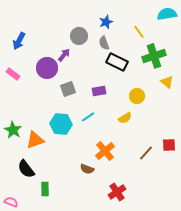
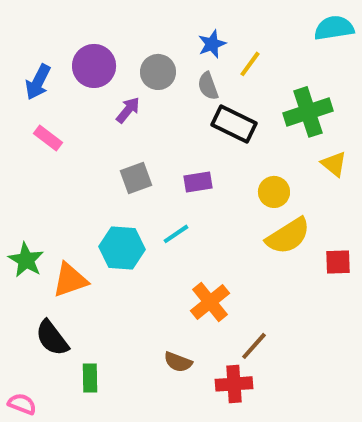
yellow line: (139, 32) -> (250, 64), moved, turned 72
purple circle: (47, 68) -> (94, 66), moved
pink rectangle: (13, 74) -> (48, 138), moved
yellow semicircle: (125, 118) -> (288, 236), moved, size x1.6
red square: (169, 145) -> (338, 262), moved
brown line: (146, 153) -> (254, 346), moved
brown semicircle: (87, 169) -> (178, 362), moved
red cross: (117, 192) -> (234, 384), turned 30

